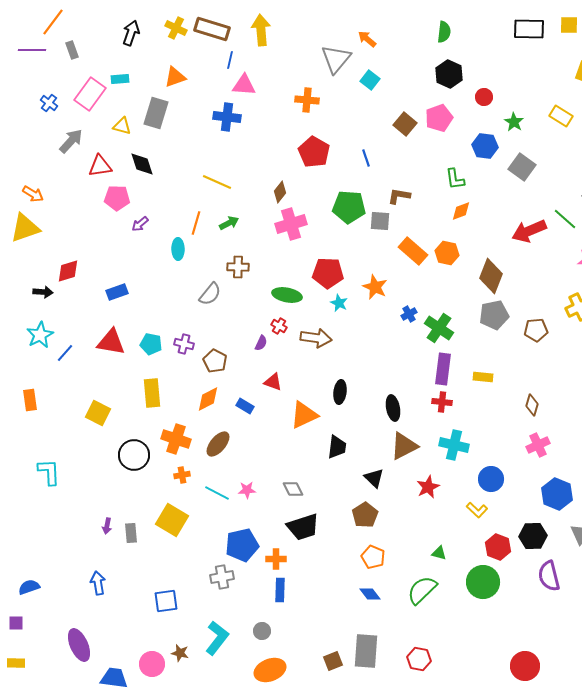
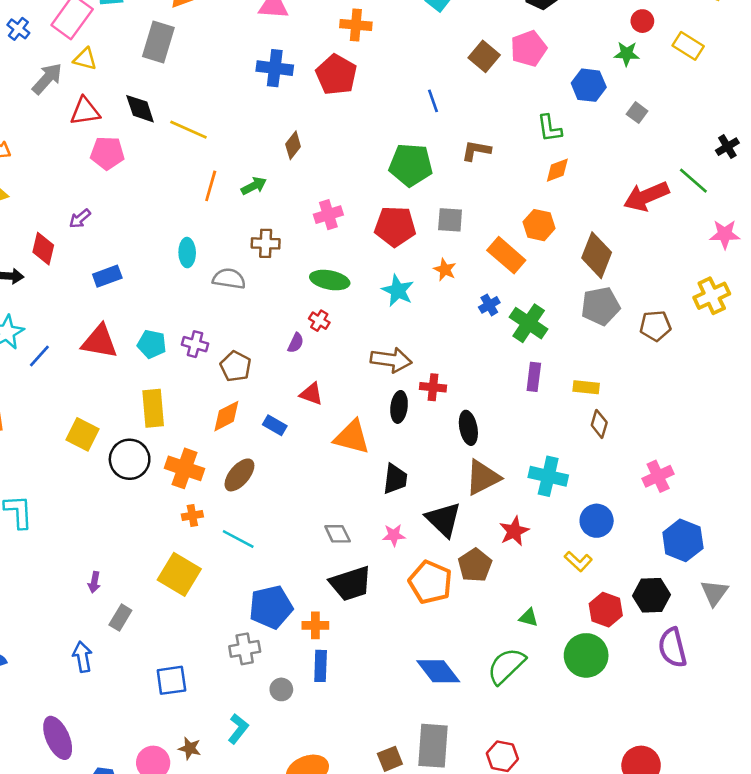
red circle: (484, 97) -> (642, 21), moved
blue cross: (227, 117) -> (275, 68), moved
green star: (514, 122) -> (627, 54), turned -30
yellow triangle: (122, 126) -> (85, 59), moved
red pentagon: (314, 152) -> (336, 75), moved
gray square: (522, 167) -> (637, 113), size x0.6
yellow line: (217, 182) -> (188, 130), moved
brown diamond: (280, 192) -> (293, 145), moved
gray square: (380, 221) -> (450, 220), moved
purple arrow: (140, 224) -> (80, 219), moved
pink cross: (291, 224) -> (328, 215), moved, size x0.7
cyan ellipse: (178, 249) -> (187, 253), moved
orange rectangle: (413, 251) -> (506, 255), moved
red diamond: (68, 271) -> (43, 249), turned -60
red pentagon: (328, 273) -> (395, 226), moved
orange star: (375, 287) -> (445, 270), size x0.7
gray semicircle: (210, 294) -> (229, 279), turned -120
cyan star: (339, 303) -> (398, 291), size x1.4
brown arrow: (316, 338) -> (391, 360), moved
purple rectangle: (443, 369) -> (534, 377), size x0.7
red cross: (442, 402) -> (433, 387), moved
brown diamond: (532, 405) -> (599, 424), moved
orange triangle: (304, 415) -> (352, 437), turned 40
black circle: (134, 455) -> (130, 459), moved
black triangle: (374, 478) -> (444, 519), size x1.4
pink star: (247, 490) -> (394, 535), moved
brown pentagon: (365, 515) -> (475, 565), moved
gray rectangle: (131, 533) -> (120, 618), moved, turned 36
orange pentagon: (373, 557) -> (430, 582), moved, size x1.4
blue diamond: (370, 594) -> (438, 671), size x1.6
gray circle: (262, 631) -> (281, 689), moved
cyan L-shape: (217, 638) -> (238, 729), size x0.7

